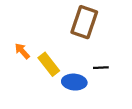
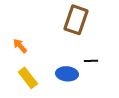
yellow rectangle: (49, 64) -> (28, 78), moved

